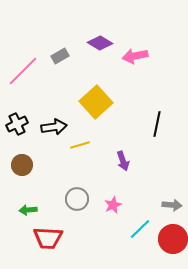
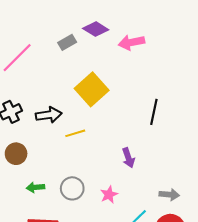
gray rectangle: (60, 56) -> (67, 42), moved
purple arrow: (123, 161) -> (128, 158), moved
green arrow: (28, 210) -> (35, 187), moved

